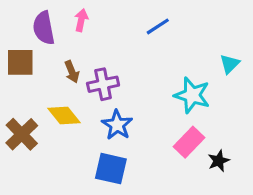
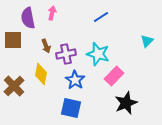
cyan star: (192, 95) -> (98, 54), moved
yellow diamond: (64, 115) -> (41, 74), turned 50
pink rectangle: (189, 142) -> (114, 76), moved
black star: (219, 161) -> (126, 103), moved, size x1.6

